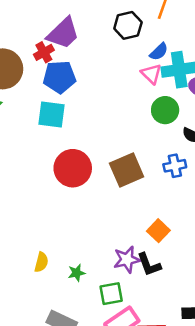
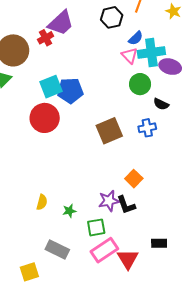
blue pentagon: (59, 77) -> (70, 91), moved
cyan square: (52, 114) -> (51, 87), turned -30
red circle: (73, 168) -> (45, 118), moved

